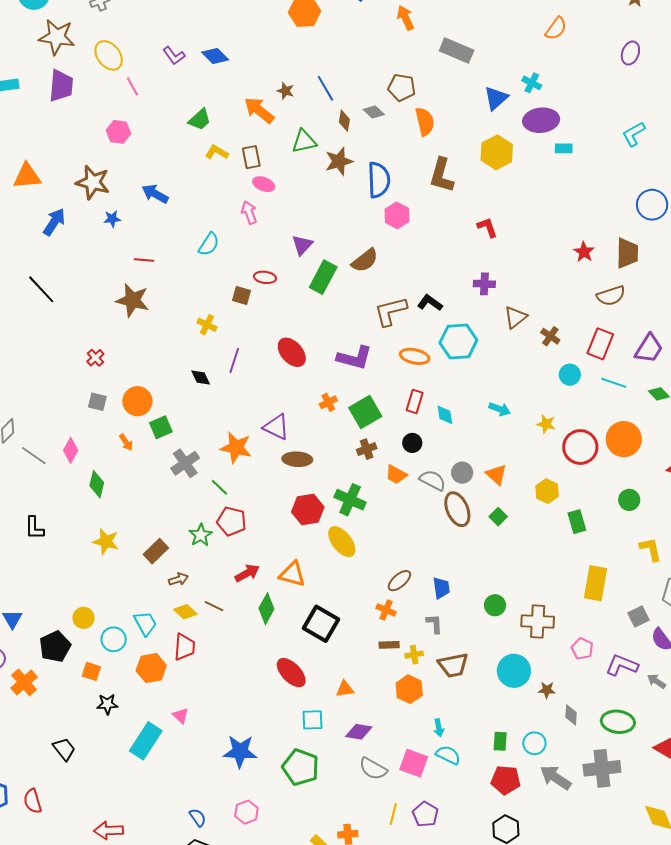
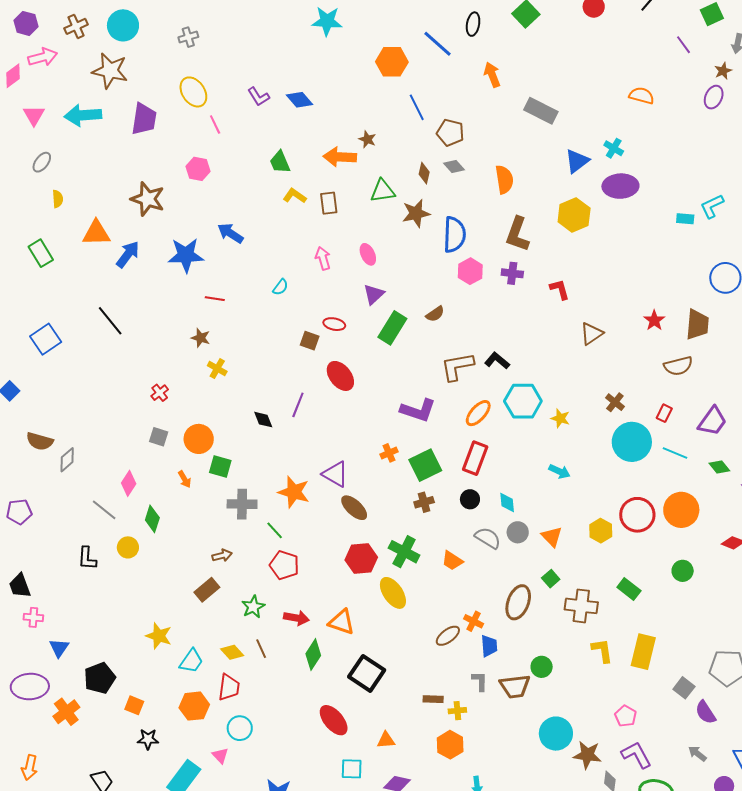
orange semicircle: (556, 29) -> (642, 96), turned -115
brown star: (57, 37) -> (110, 71), moved
purple ellipse: (630, 53) -> (714, 97), moved
brown pentagon: (402, 87) -> (450, 133), moved
blue line: (325, 88) -> (417, 107), moved
orange arrow: (259, 110) -> (340, 157), turned -40
green trapezoid: (200, 120) -> (280, 162), turned 105
cyan rectangle: (564, 148) -> (685, 219), moved
orange triangle: (27, 176) -> (96, 233), moved
brown star: (93, 182) -> (148, 199), moved
pink ellipse: (264, 184) -> (368, 254), moved, turned 40
blue star: (112, 219) -> (186, 255), size x2.0
cyan semicircle: (209, 244) -> (281, 287), size x0.7
brown semicircle: (365, 260) -> (435, 314), size x0.7
purple cross: (484, 284) -> (512, 273), moved
brown star: (132, 300) -> (201, 338), size x0.6
brown triangle: (516, 317) -> (592, 334), moved
yellow cross: (207, 325) -> (217, 369), moved
red rectangle: (600, 344) -> (664, 413), size x0.6
red ellipse: (292, 352) -> (340, 376), moved
orange ellipse: (415, 356) -> (478, 413), turned -64
cyan circle: (570, 375) -> (632, 442), size x1.8
red rectangle: (415, 402) -> (475, 458), size x1.4
cyan diamond: (445, 415) -> (507, 502), moved
yellow star: (546, 424) -> (560, 418), moved
green square: (161, 427) -> (220, 466), turned 35
gray line: (34, 456) -> (104, 510), moved
brown ellipse: (297, 459) -> (354, 508), turned 36
gray cross: (185, 463) -> (242, 504), turned 32
orange trapezoid: (396, 475) -> (452, 561), moved
yellow hexagon: (547, 491) -> (601, 531), moved
brown ellipse: (457, 509) -> (518, 602), moved, turned 40
green rectangle: (577, 522) -> (629, 589), turned -40
green star: (201, 535) -> (253, 607), moved
yellow star: (106, 542) -> (159, 636), moved
yellow L-shape: (651, 549) -> (602, 651), moved
red arrow: (247, 573) -> (296, 618), turned 35
brown arrow: (178, 579) -> (222, 555), moved
brown line: (214, 606) -> (261, 649), turned 36
orange cross: (386, 610) -> (474, 621), moved
gray square: (639, 617) -> (684, 688), turned -30
yellow circle: (84, 618) -> (128, 547), moved
brown cross: (538, 621) -> (581, 606), moved
cyan trapezoid: (145, 623) -> (191, 661), turned 60
cyan circle: (114, 639) -> (240, 728), moved
brown trapezoid: (453, 665) -> (515, 686), moved
purple L-shape: (622, 665) -> (636, 755), moved, turned 36
brown star: (547, 690) -> (587, 755), size x1.6

